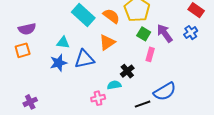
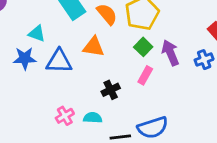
orange triangle: (107, 42) -> (94, 47), turned 30
cyan semicircle: (114, 85) -> (93, 118), moved
pink cross: (98, 98) -> (65, 116), turned -32

